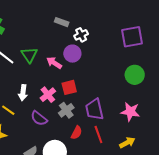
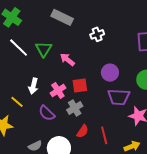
gray rectangle: (62, 22) -> (62, 17), moved, size x1.5
purple circle: (72, 54) -> (110, 73), moved
purple trapezoid: (94, 109) -> (119, 97), moved, turned -80

